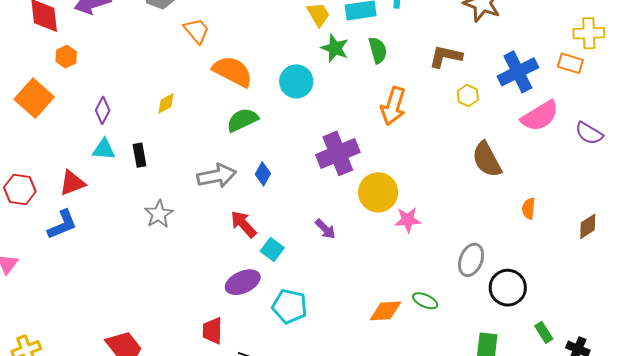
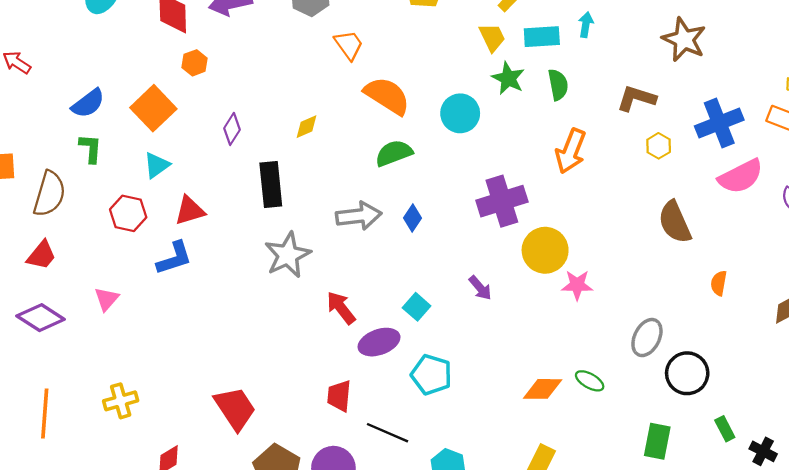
cyan triangle: (104, 149) -> (157, 165), moved, turned -45
black rectangle: (140, 155) -> (271, 185), size x1.6
gray star: (159, 214) -> (288, 255), size x1.4
red arrow: (243, 224) -> (341, 308), moved

